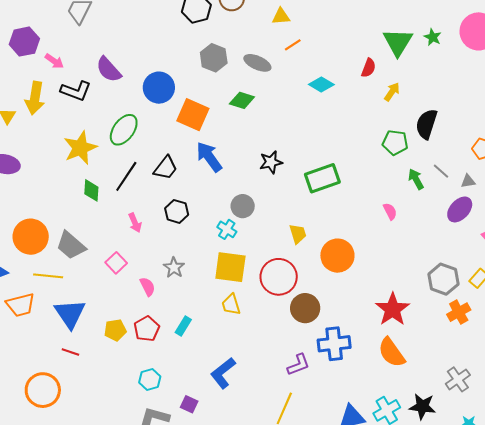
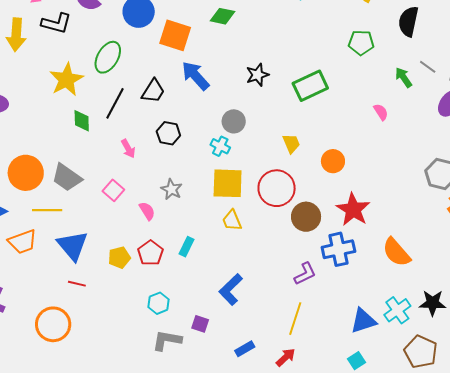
green pentagon: (395, 142) -> (361, 43), moved
orange circle: (337, 256) -> (333, 161), size x0.7
red star: (393, 309) -> (353, 210), moved

